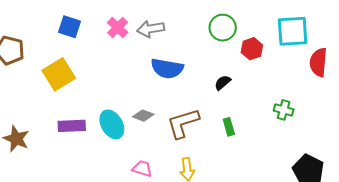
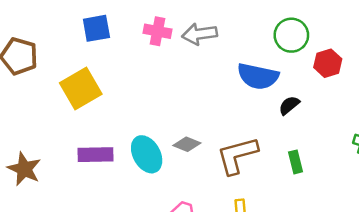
blue square: (70, 27) -> (96, 28), turned -30
pink cross: (118, 28) -> (158, 31), turned -35
blue semicircle: (167, 68) -> (258, 76), moved

